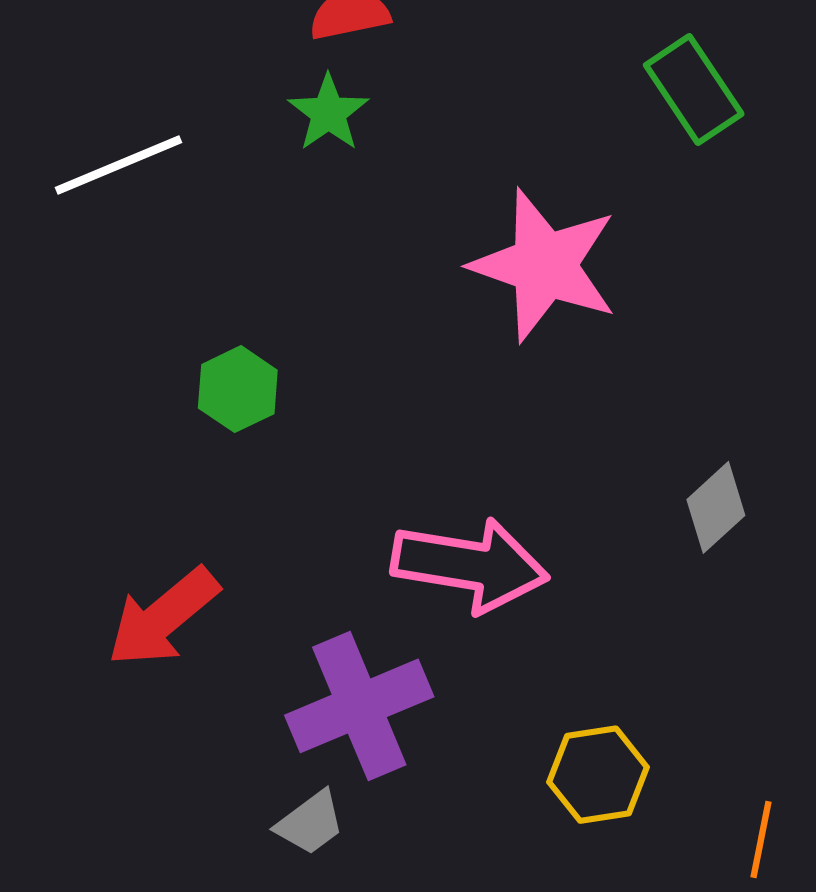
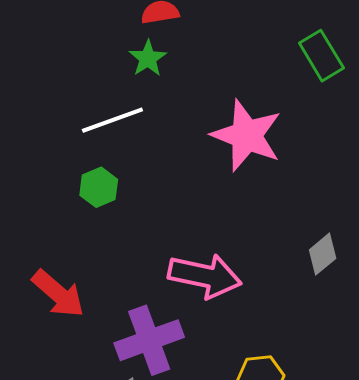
white line: (119, 165) -> (112, 120), moved
red arrow: (163, 617) -> (58, 294), turned -102

